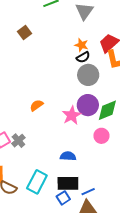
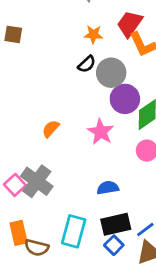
brown square: (25, 33) -> (13, 34), turned -32
black semicircle: (83, 57) -> (87, 64), moved
purple circle: (88, 105) -> (125, 99), moved
gray cross: (18, 141) -> (37, 181), size x1.6

